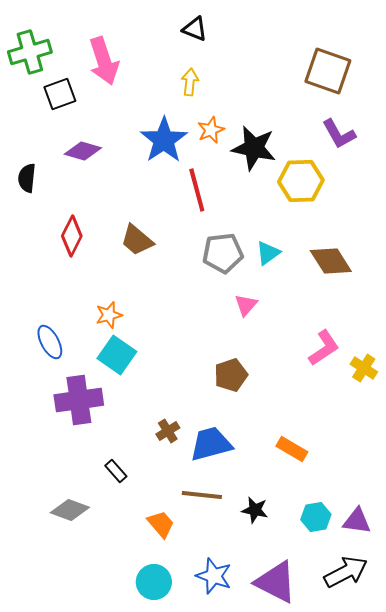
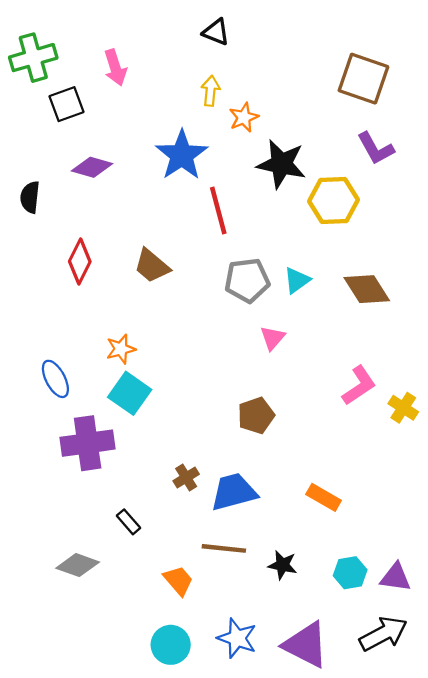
pink arrow: (104, 61) -> (115, 68), size x0.7
orange star: (211, 130) -> (244, 117), moved

